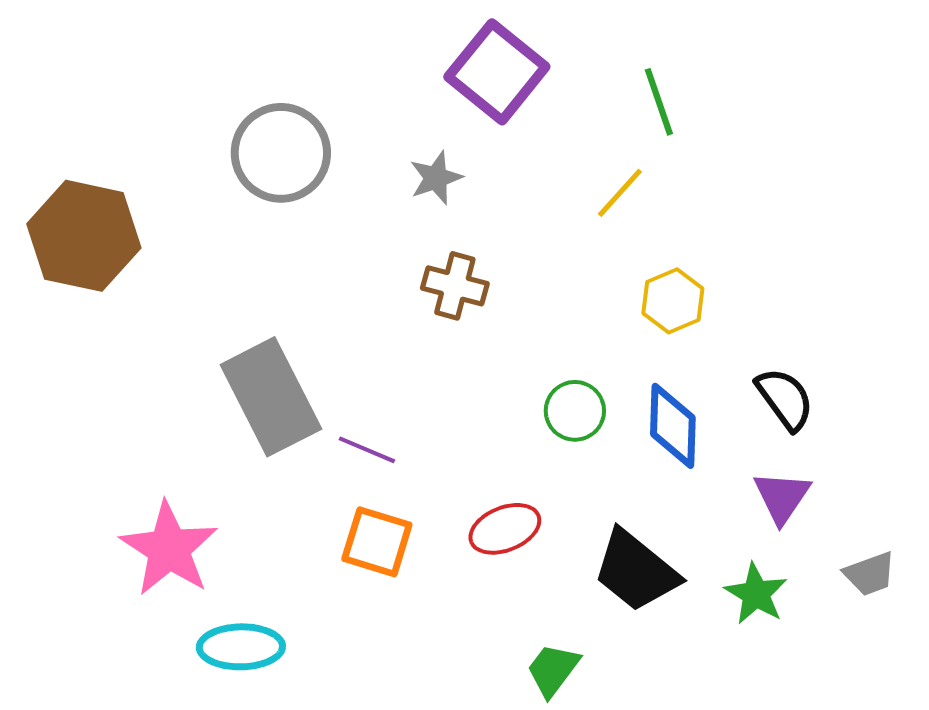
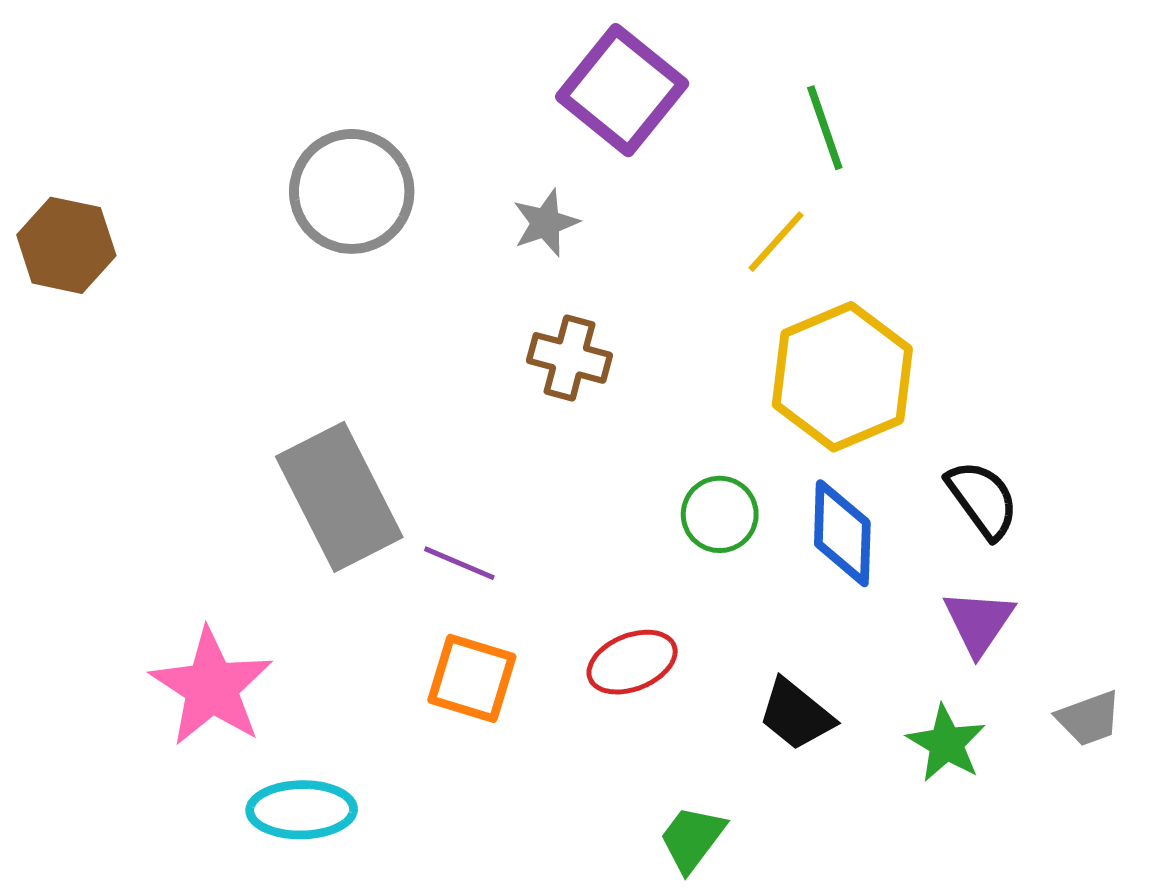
brown hexagon: (84, 236) -> (66, 245), moved, size x0.7
yellow hexagon: (673, 301) -> (842, 377), size x1.8
black trapezoid: (636, 571) -> (796, 715), size x0.7

